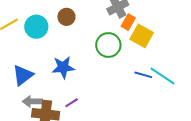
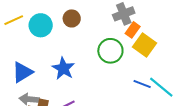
blue star: (63, 67) -> (63, 68), turned 30

